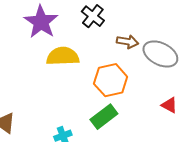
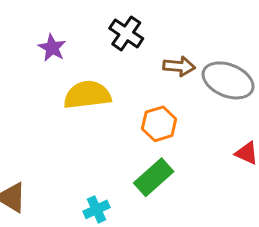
purple star: (41, 22) -> (52, 48), size x0.6
orange hexagon: (111, 80) -> (159, 124), size x0.7

